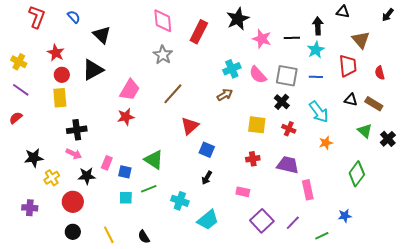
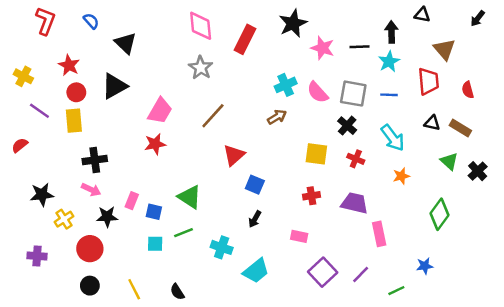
purple line: (21, 90) -> (39, 111), moved

